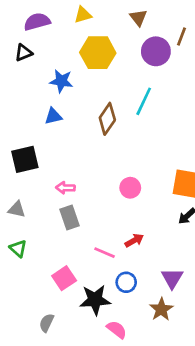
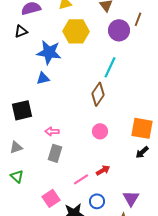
blue star: (61, 81) -> (49, 52), size x1.4
brown diamond: (107, 119) -> (98, 94), moved
gray triangle: (17, 209) -> (16, 147), turned -32
gray rectangle: (69, 217) -> (55, 153), turned 36
pink line: (105, 253) -> (81, 179), turned -56

